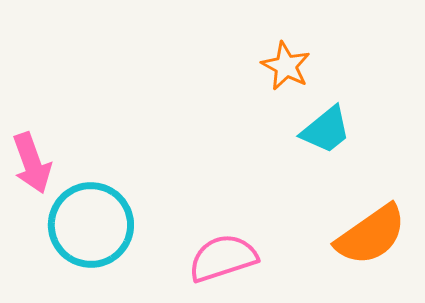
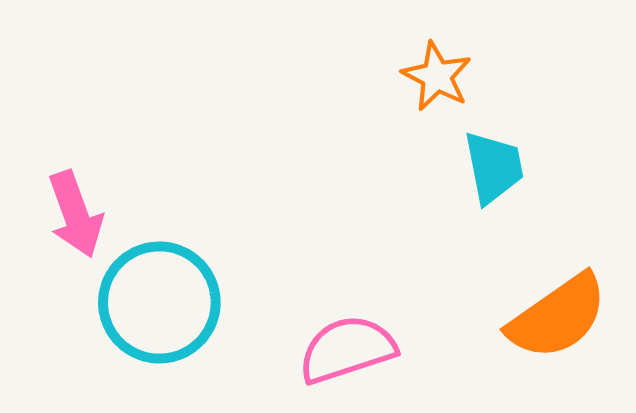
cyan trapezoid: (326, 130) -> (494, 167), turned -62

